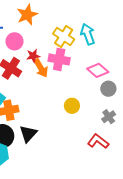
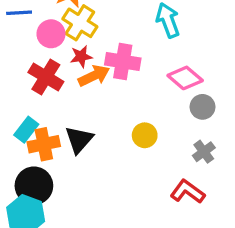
yellow cross: (64, 37) -> (80, 23), moved
orange arrow: (41, 68) -> (94, 76), turned -84
black triangle: (28, 134) -> (79, 140), moved

